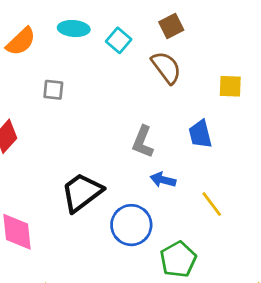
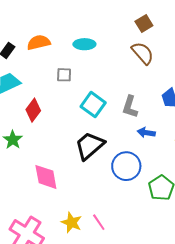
cyan ellipse: (74, 29) -> (84, 44), moved
cyan square: (119, 40) -> (93, 105), moved, size x1.4
orange semicircle: (21, 41) -> (39, 42), turned -145

